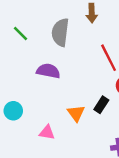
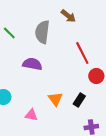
brown arrow: (92, 13) -> (68, 16), turned -49
black rectangle: (101, 105) -> (79, 100), moved

